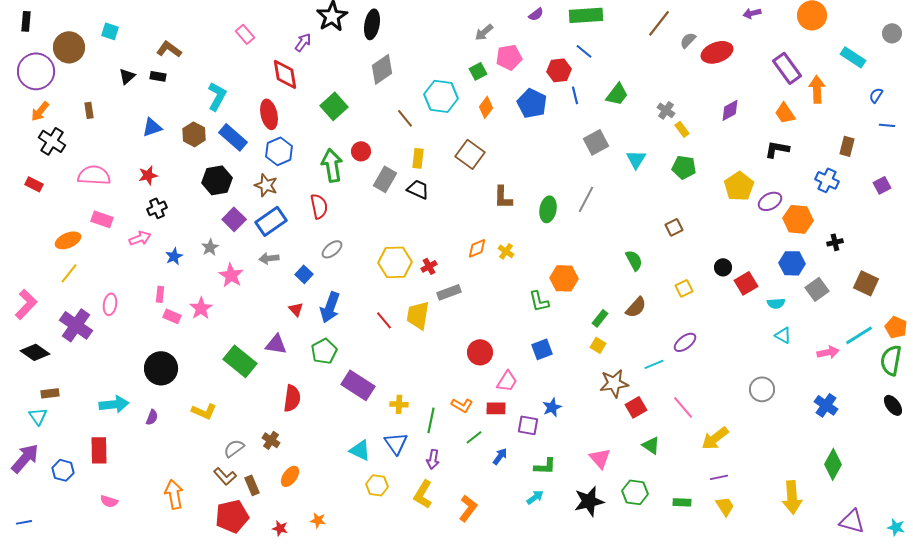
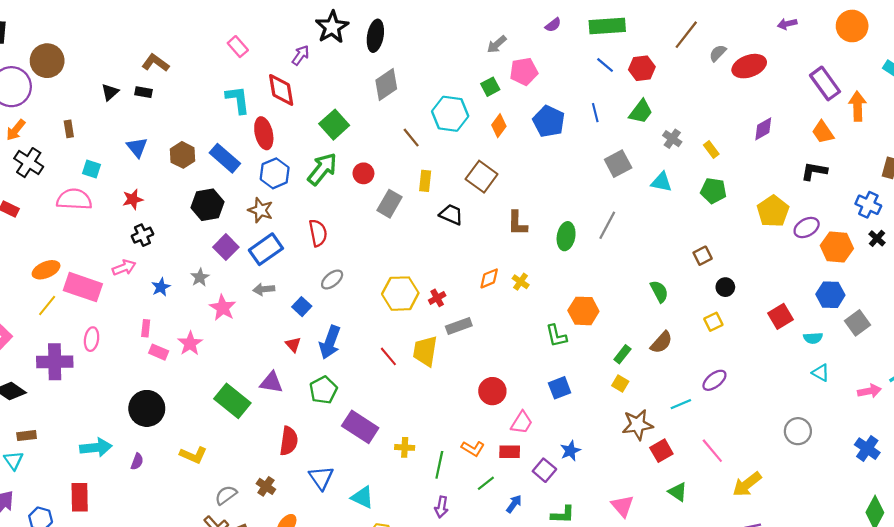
cyan square: (110, 31) -> (92, 169), moved
red hexagon: (559, 70) -> (642, 68), moved
cyan L-shape: (217, 96) -> (238, 100), moved, turned -36
gray cross: (666, 110) -> (672, 139), moved
blue triangle: (152, 127) -> (137, 147), turned -50
cyan triangle: (636, 159) -> (661, 182), turned -50
green arrow: (332, 165) -> (322, 169), moved, turned 48
black trapezoid: (418, 189) -> (451, 215), moved
pink rectangle: (102, 219) -> (83, 287), moved, size x1.6
black cross: (835, 242) -> (877, 238), moved, turned -35
black circle: (723, 267) -> (725, 287), moved
purple cross: (76, 325) -> (55, 362), turned -36
purple square: (528, 425) -> (544, 470), turned 30
blue triangle: (396, 443) -> (321, 478), moved

